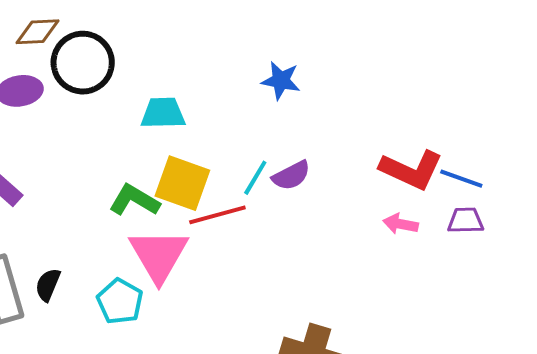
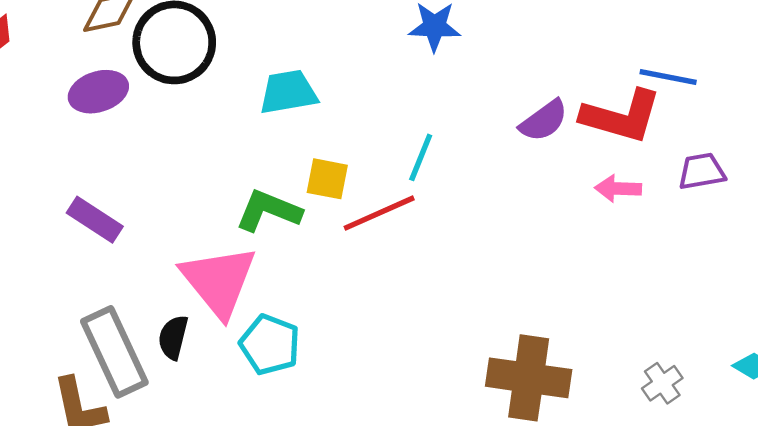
purple semicircle: (291, 175) -> (544, 121), moved
blue line: (461, 179) -> (668, 77), moved
yellow square: (182, 183) -> (327, 179), size x0.6
pink triangle: (159, 255) -> (219, 281), moved

